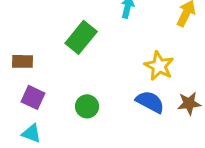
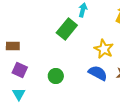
green rectangle: (81, 37) -> (67, 29), moved
cyan triangle: (32, 133) -> (19, 94), turned 40

